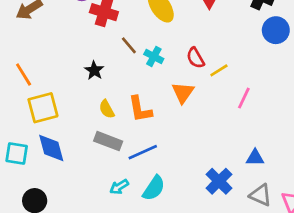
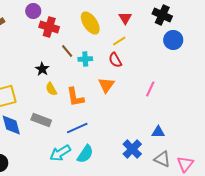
cyan cross: (154, 56) -> (85, 59), turned -32
yellow line: (219, 70) -> (119, 41), moved
yellow semicircle: (107, 109) -> (51, 89), moved
gray rectangle: (108, 141) -> (41, 120), moved
cyan arrow: (119, 187) -> (60, 153), size x1.5

